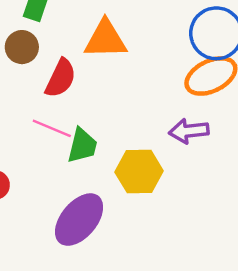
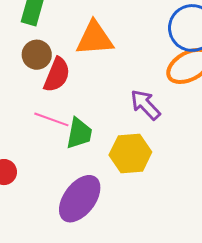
brown circle: (22, 47) -> (37, 55), moved
purple arrow: (189, 131) -> (145, 105), moved, turned 56

